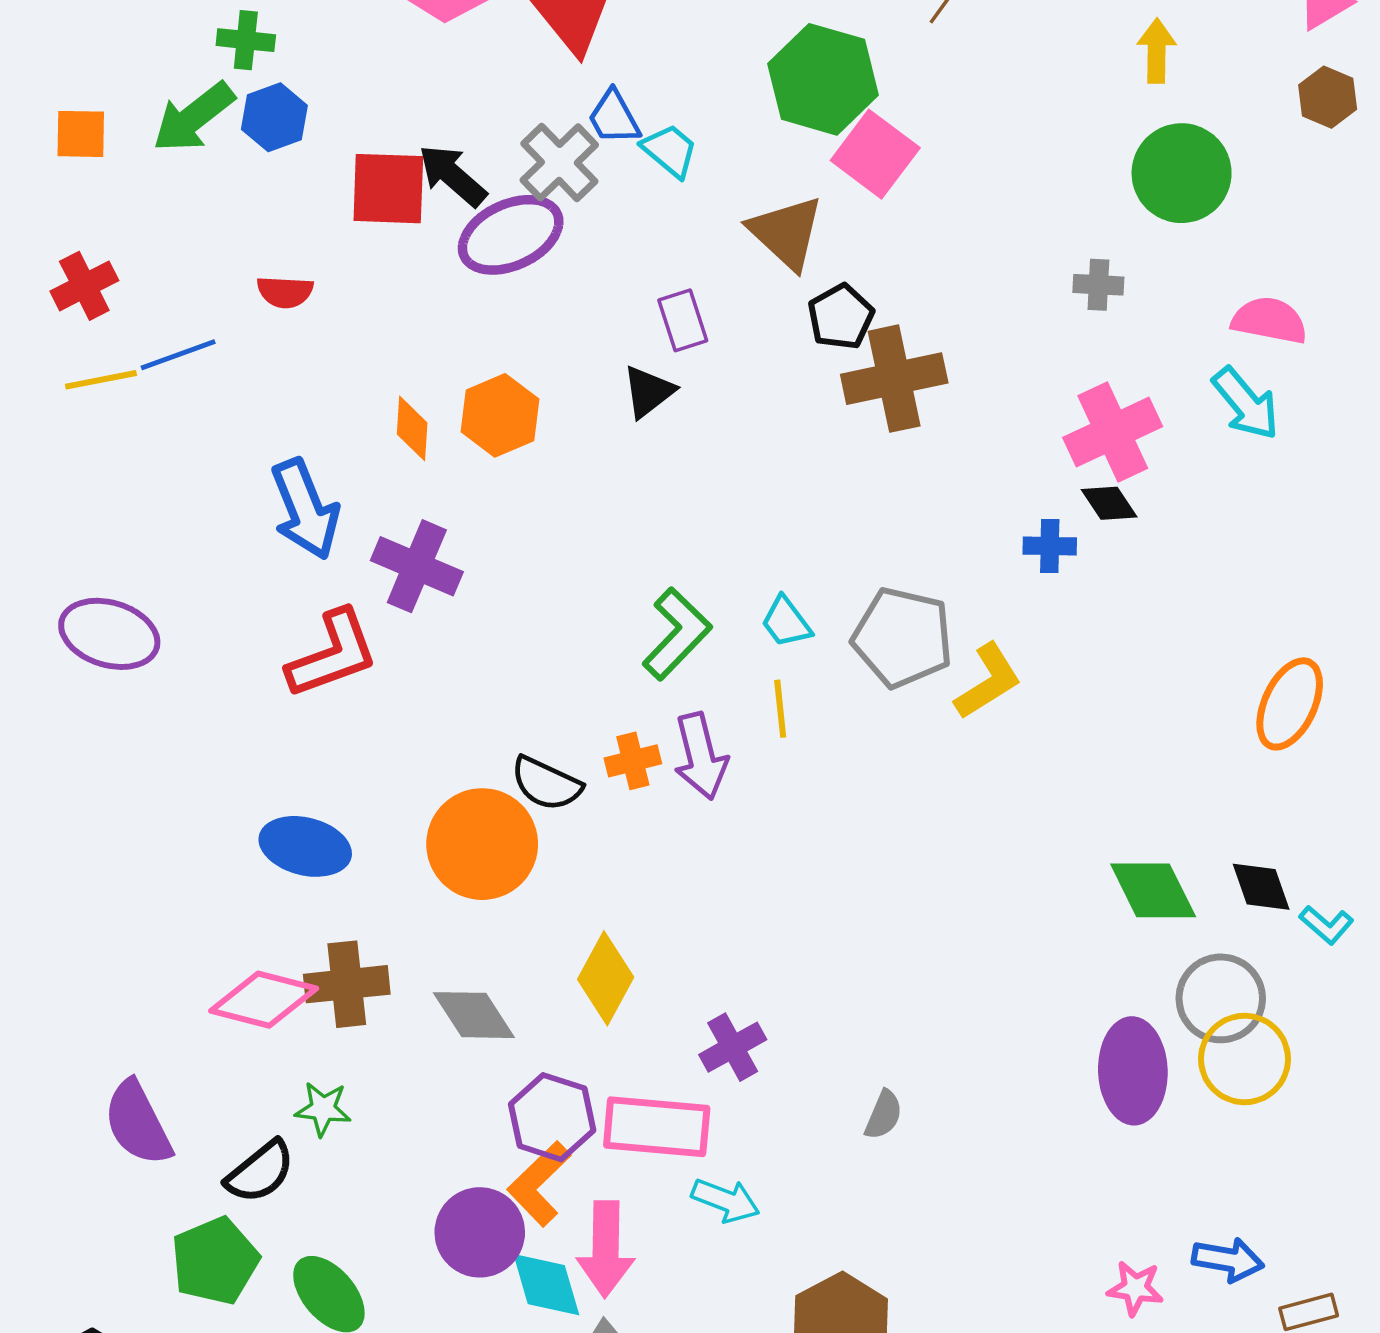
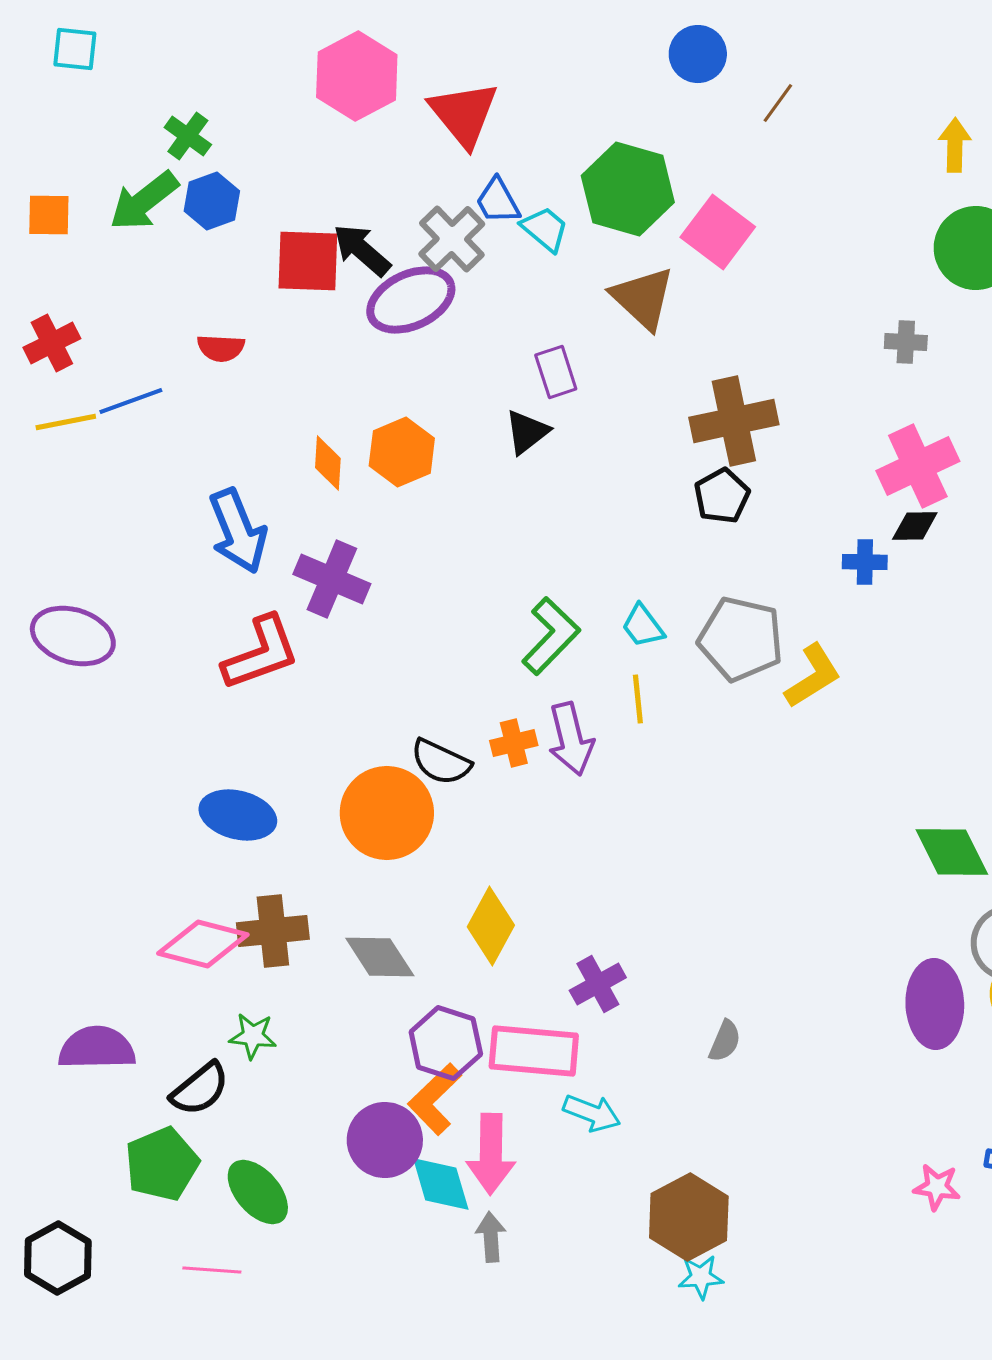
green cross: (246, 40) -> (188, 136), turned 30
green hexagon: (823, 79) -> (628, 189), moved
black pentagon: (841, 317) -> (722, 496), moved
black diamond: (1109, 503) -> (915, 526), turned -57
purple semicircle: (138, 1123) -> (97, 1048), turned 116

